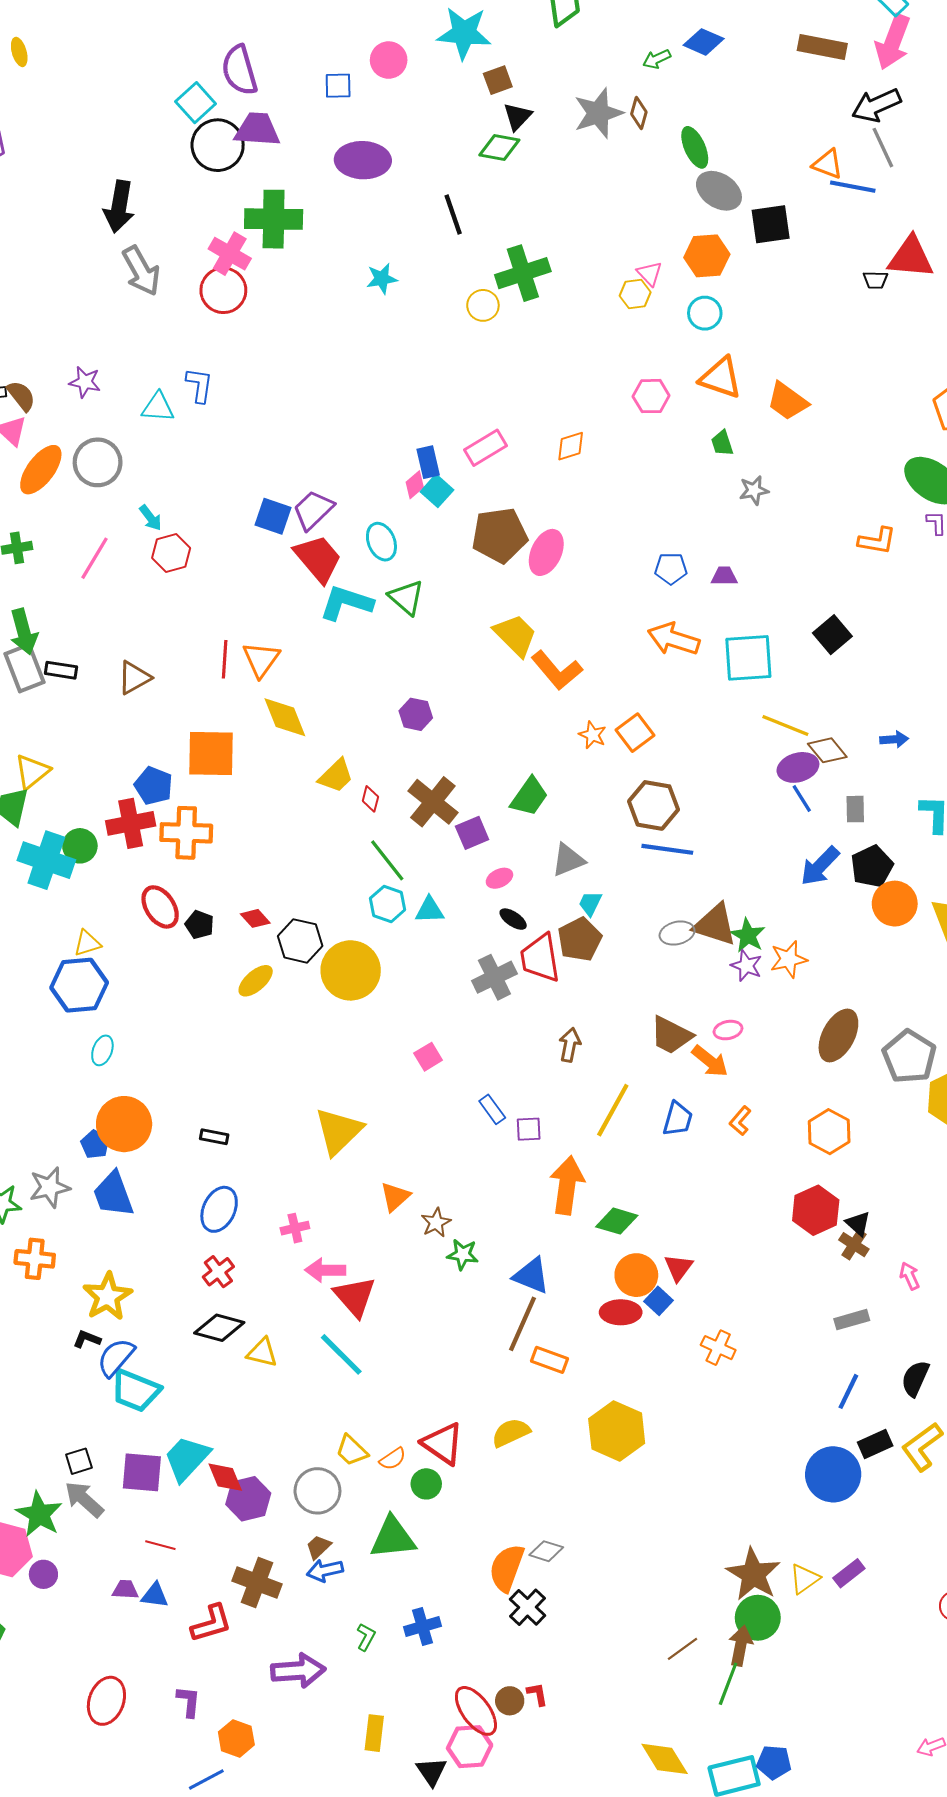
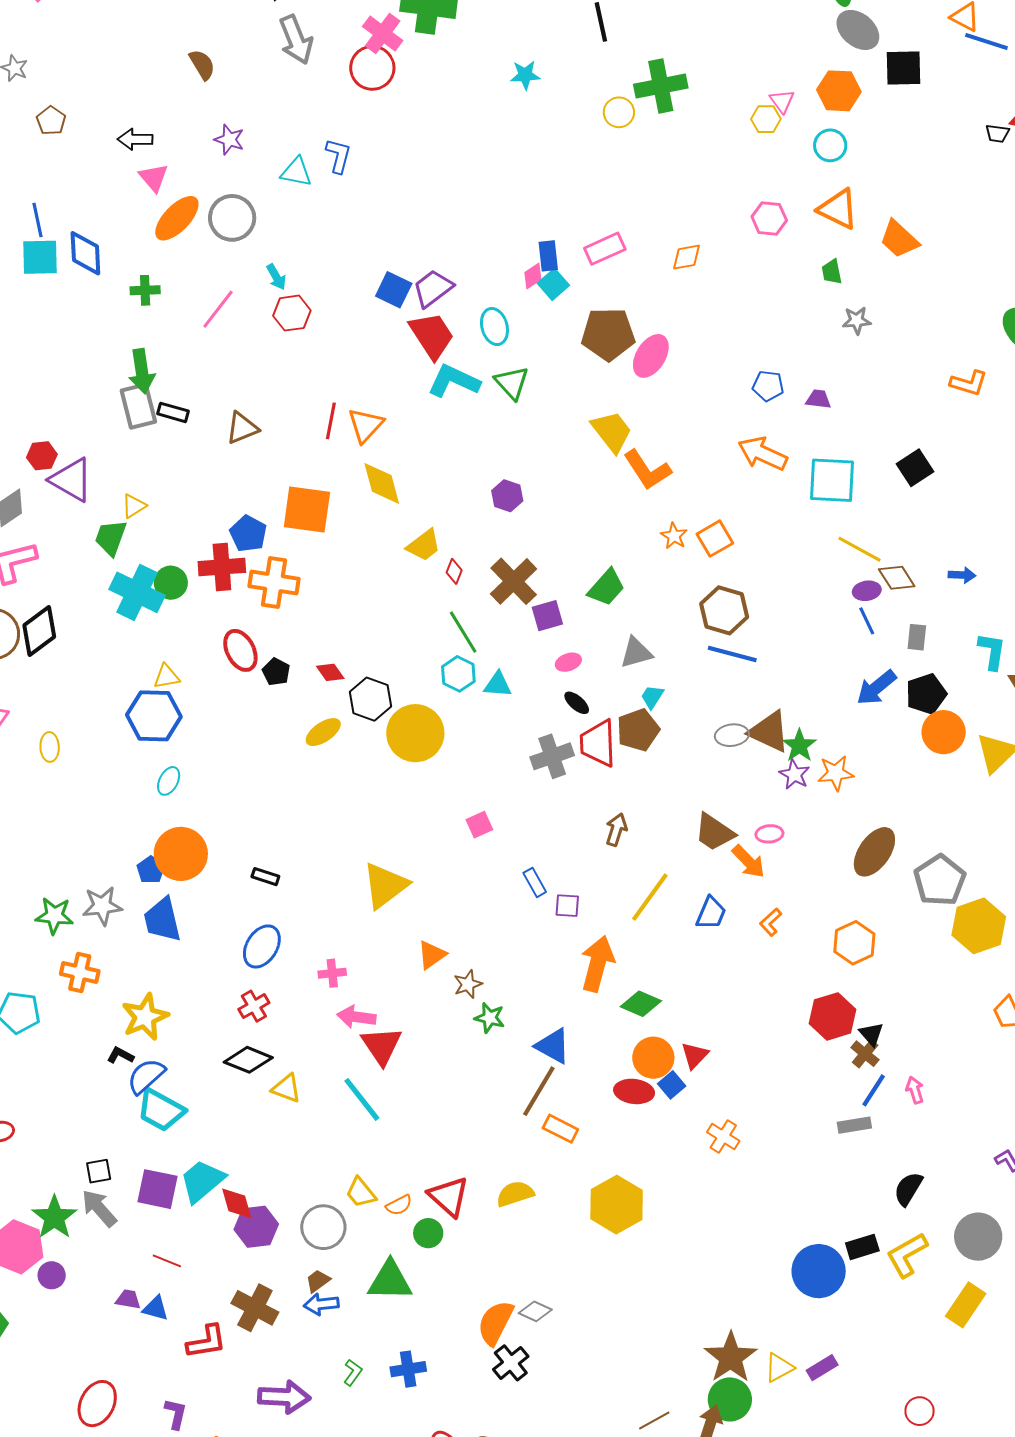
brown semicircle: (21, 396) -> (202, 65), moved
purple ellipse: (798, 767) -> (867, 591), size x0.7
yellow triangle: (32, 772) -> (134, 506), size x0.7
blue line: (848, 1391) -> (874, 1090), moved

